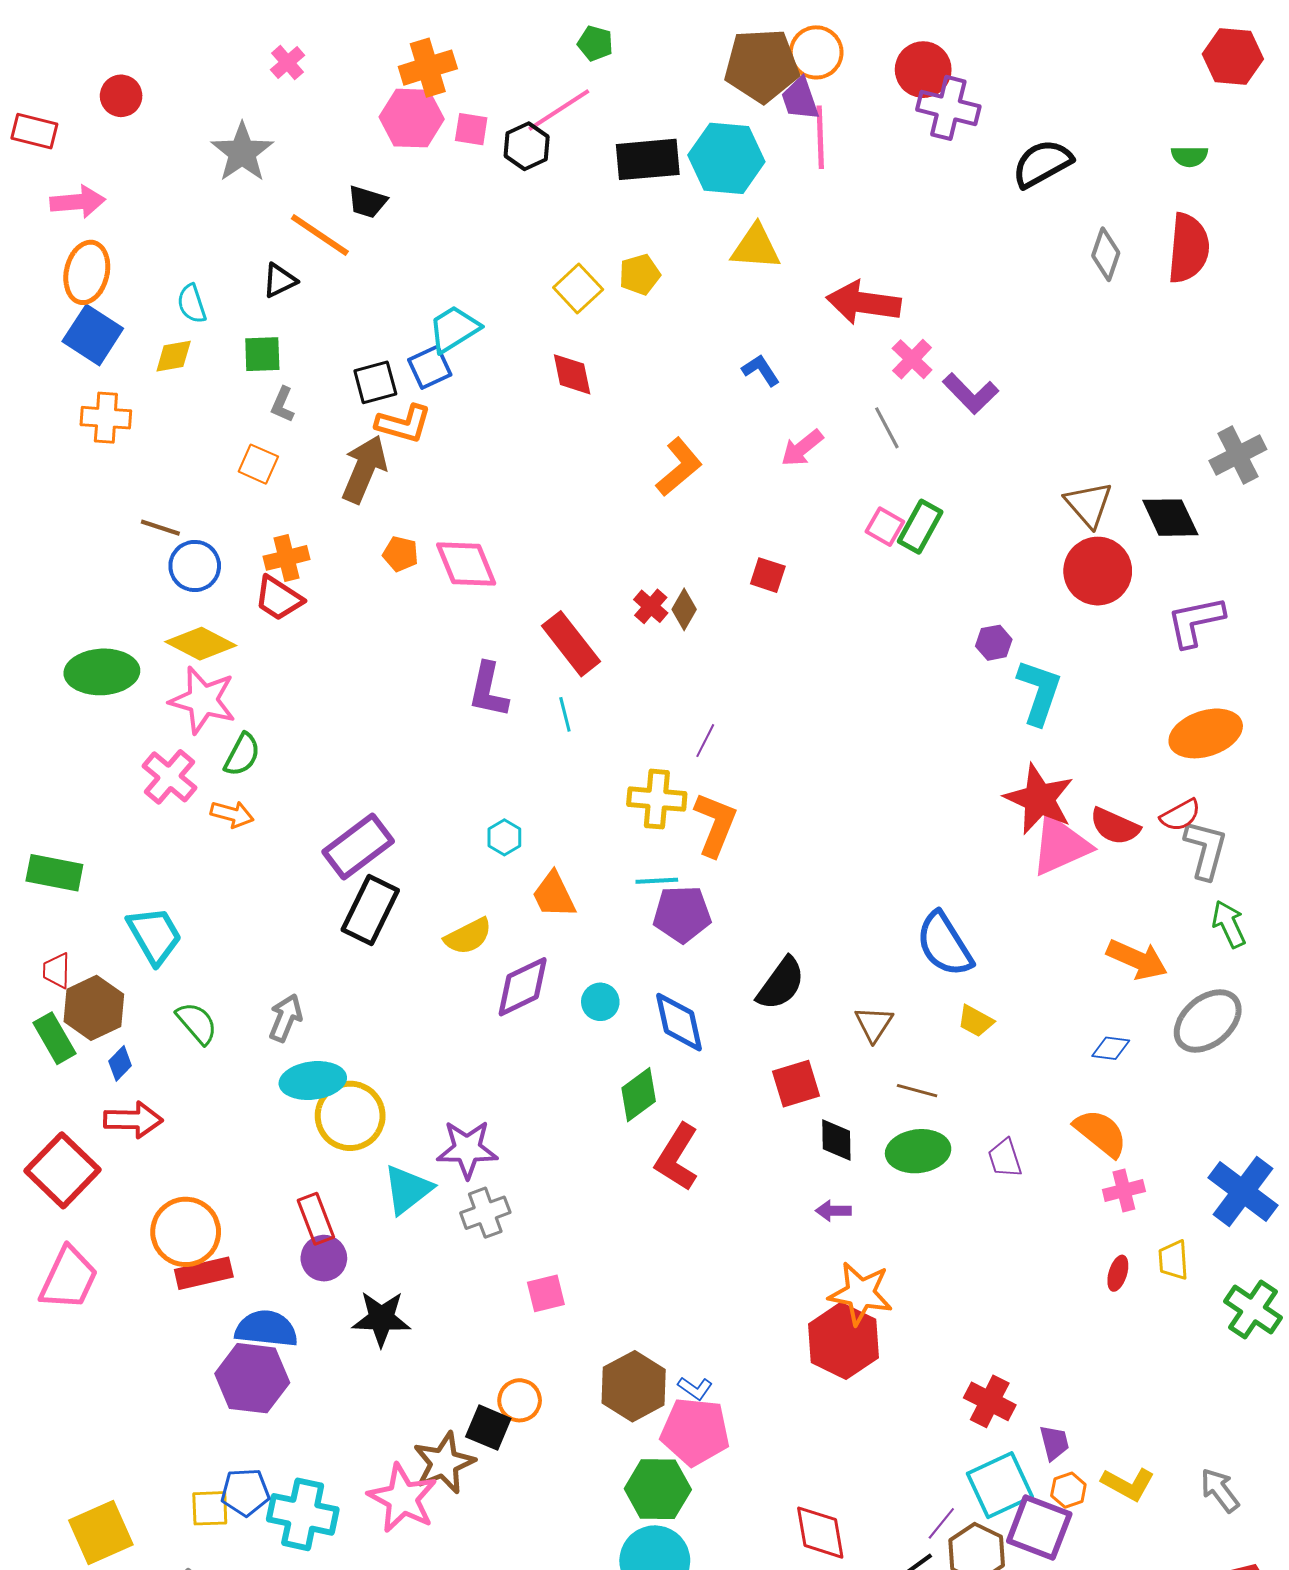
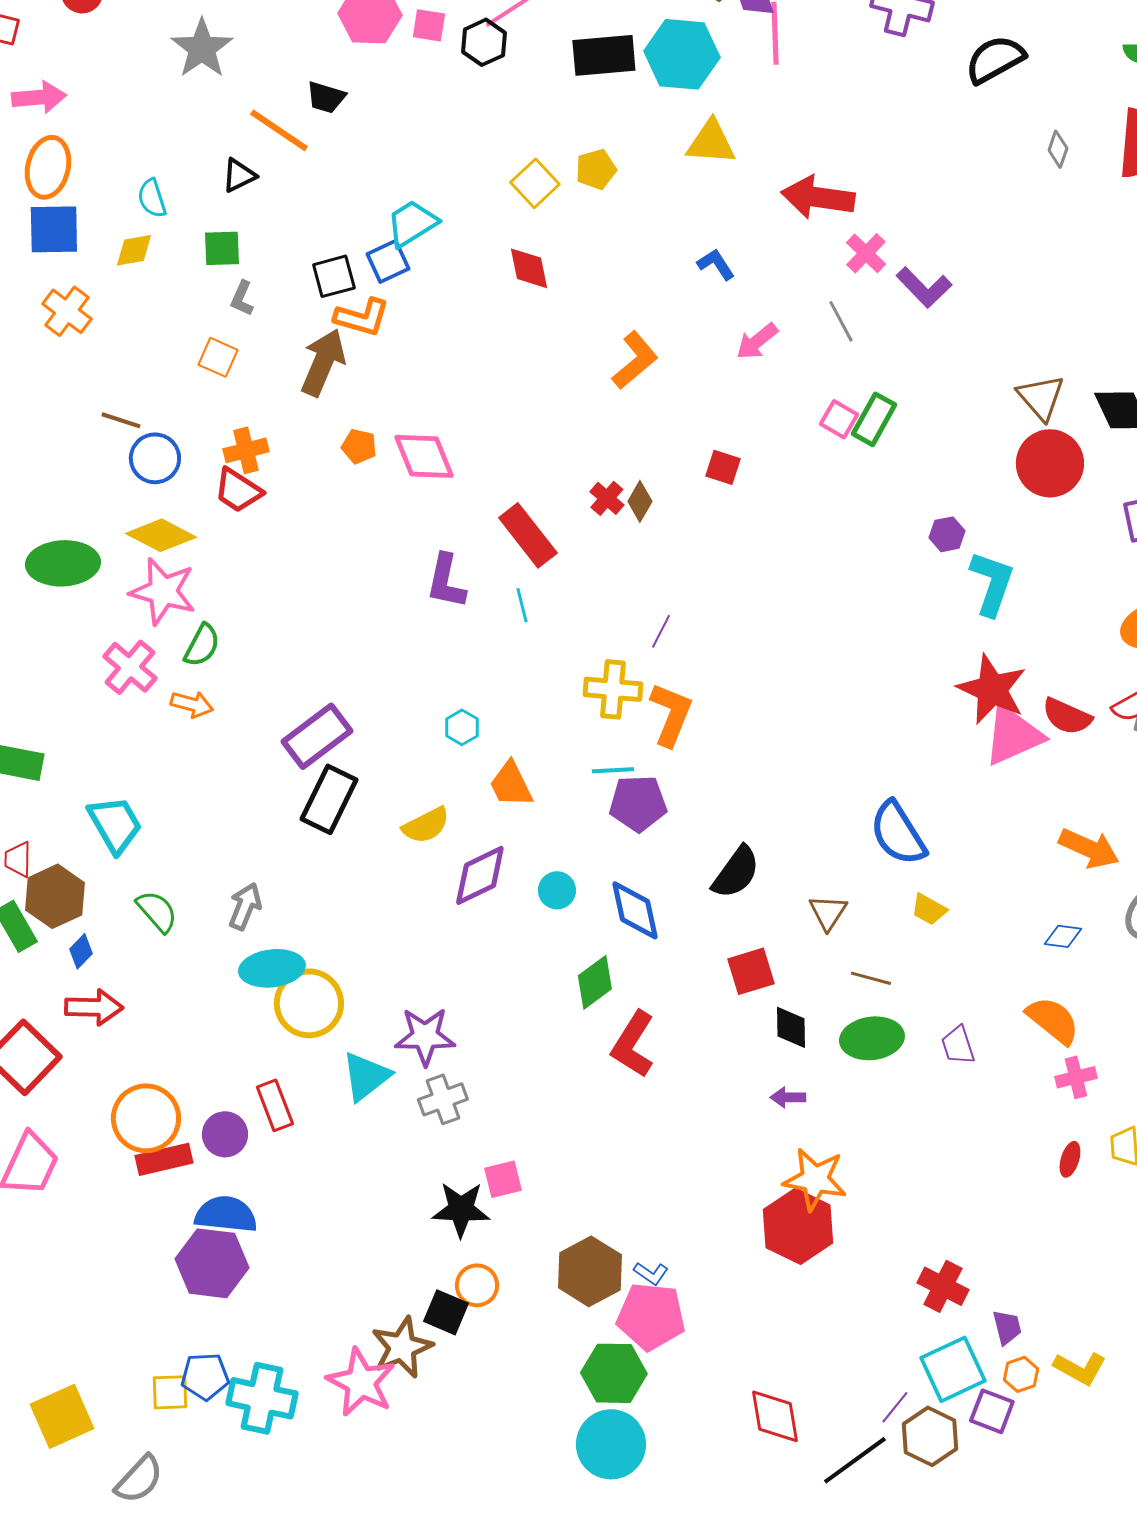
gray diamond: (1106, 254) -> (1058, 149), size x0.7
blue square: (93, 335) -> (54, 229), turned -34
orange cross: (106, 418) -> (67, 311), turned 33
purple circle: (324, 1258) -> (225, 1134), moved
black star: (381, 1319) -> (461, 1209), moved
purple square: (1039, 1527) -> (992, 1411), size x0.7

